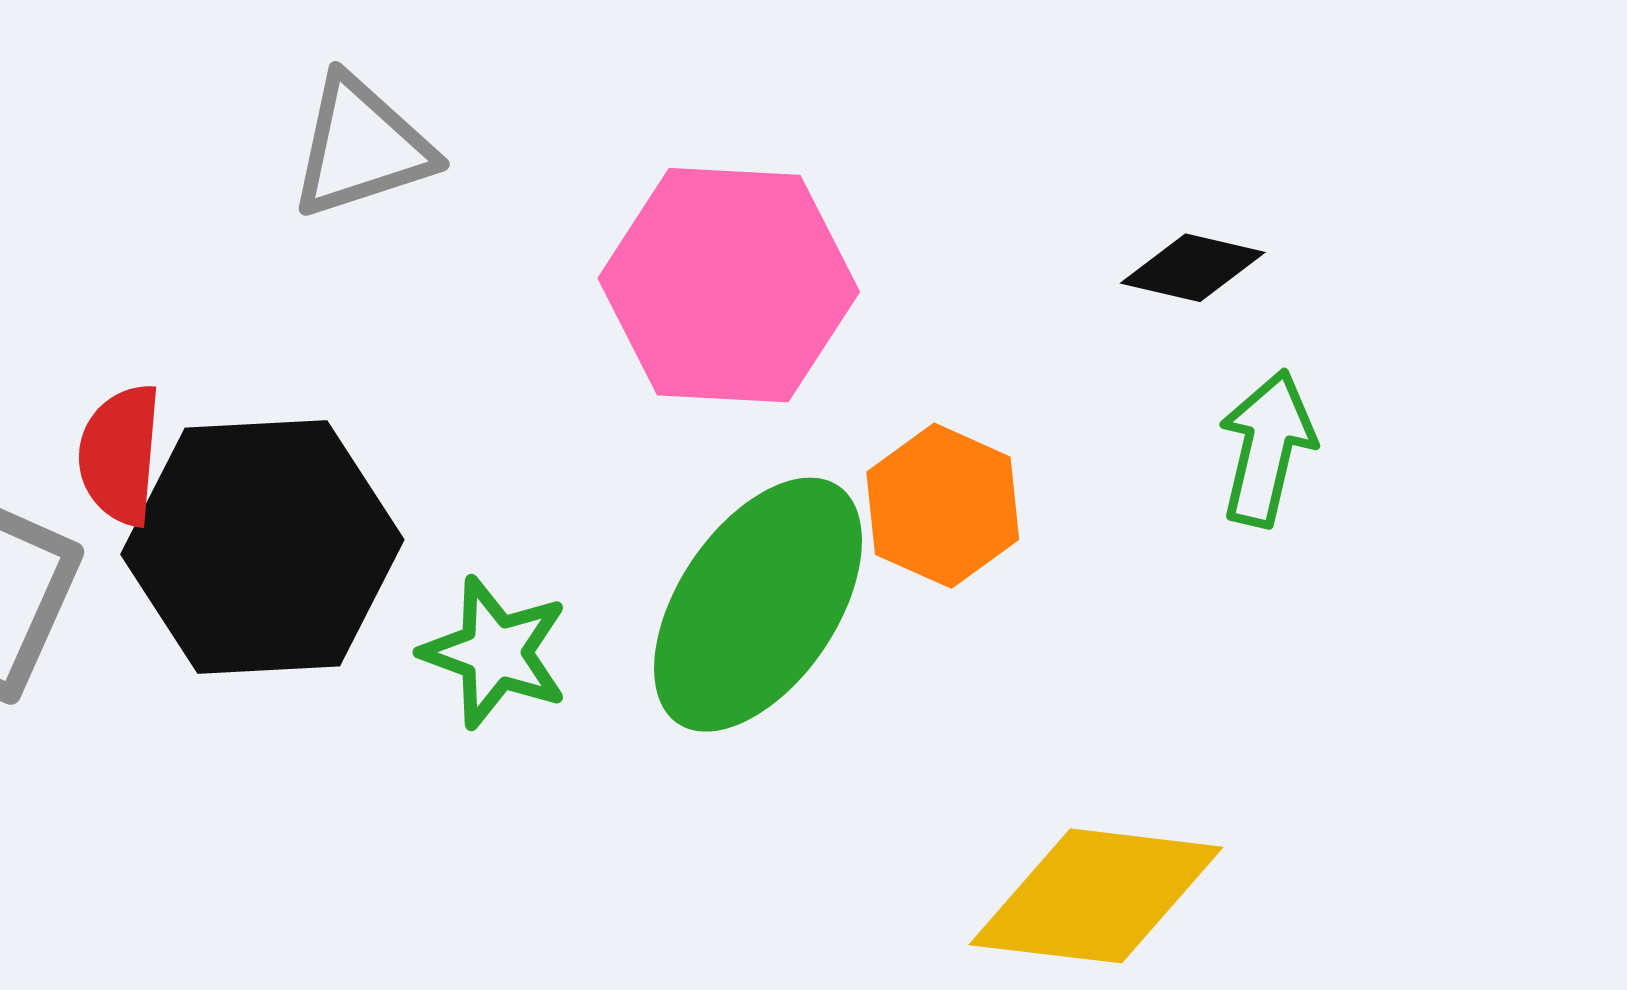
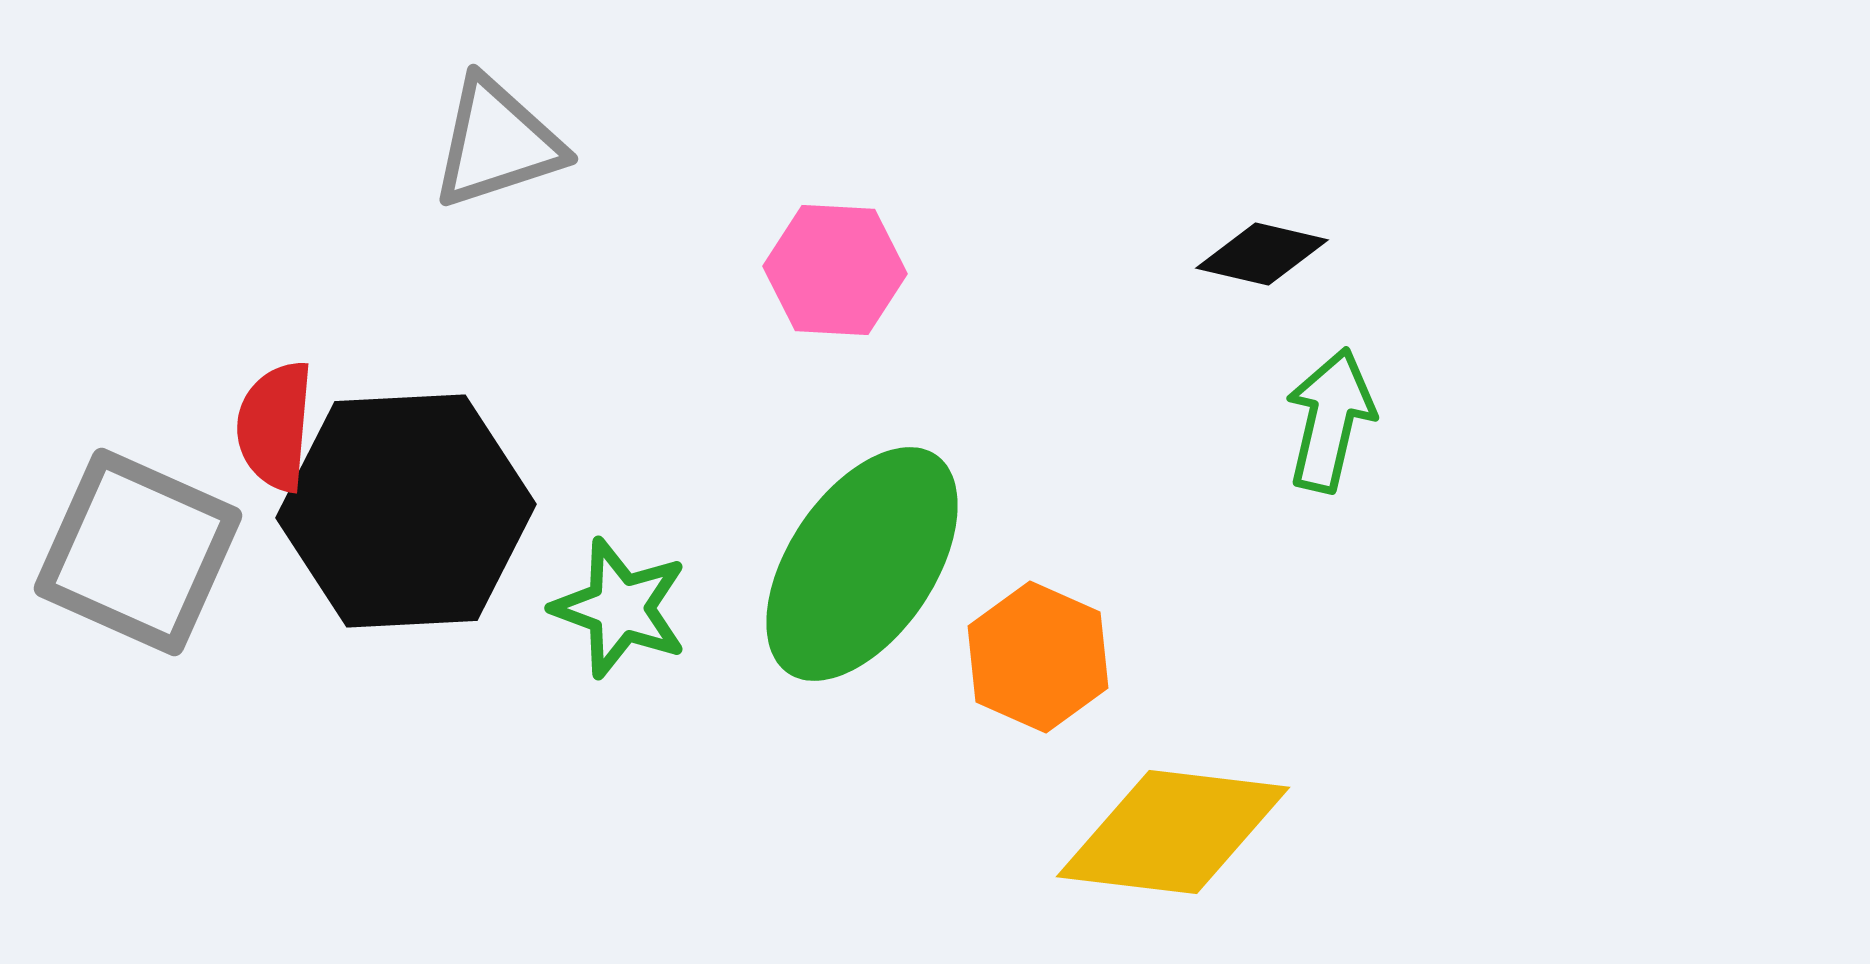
pink hexagon: (729, 285) -> (835, 270), size x0.6
orange hexagon: (943, 506) -> (1038, 657), moved

